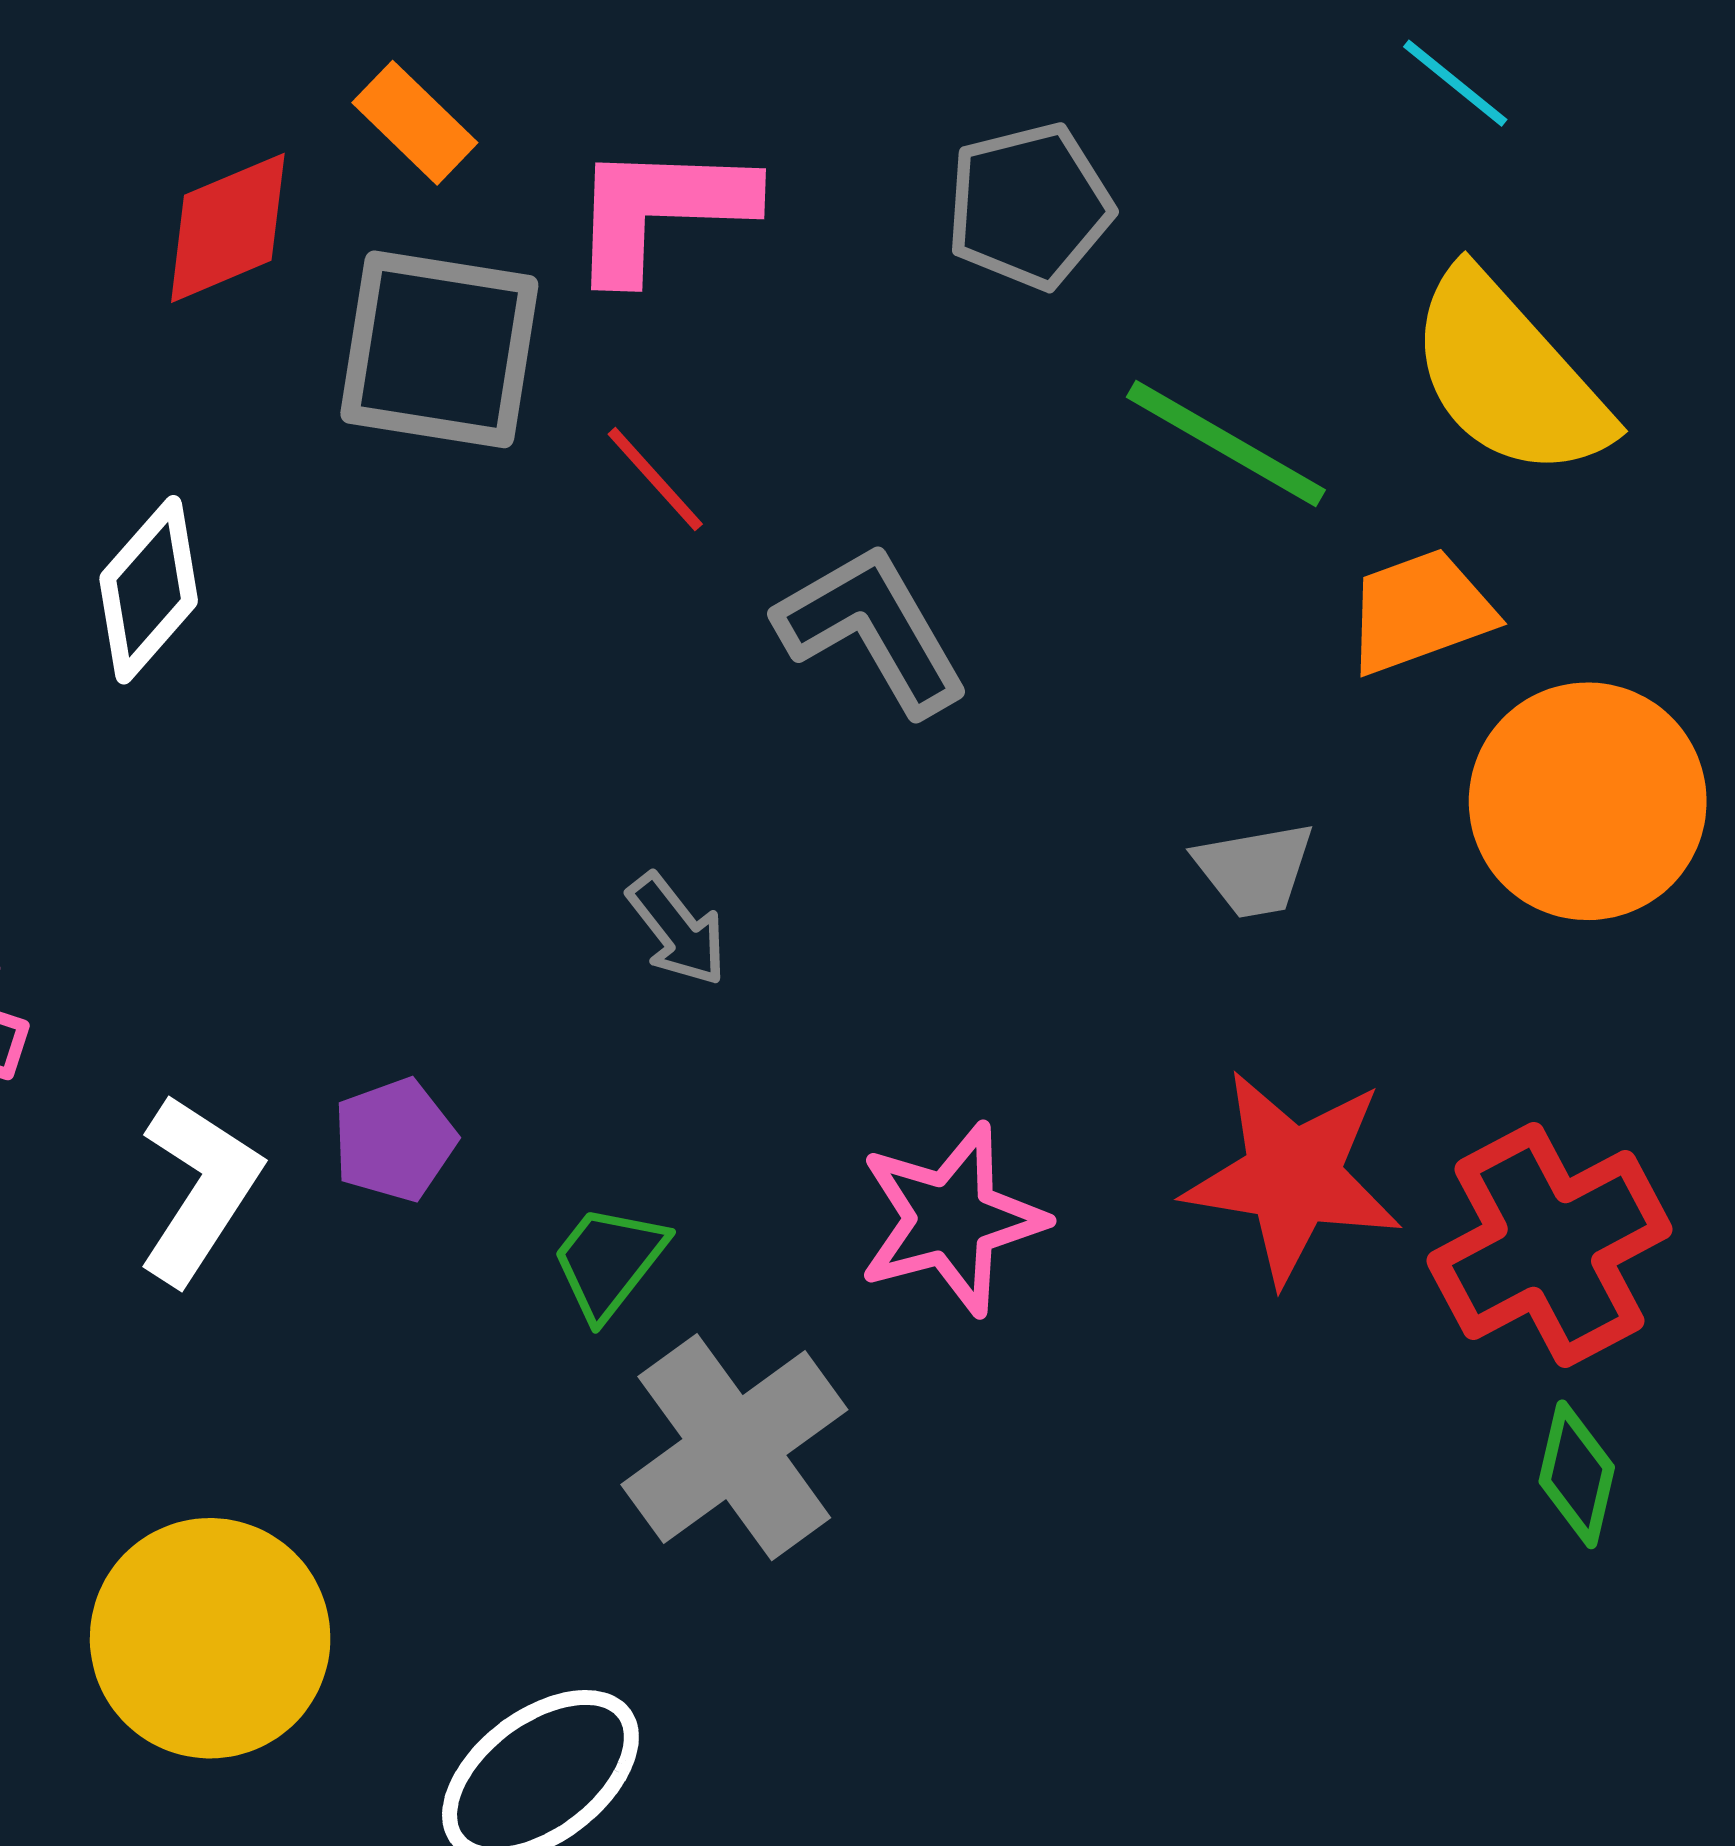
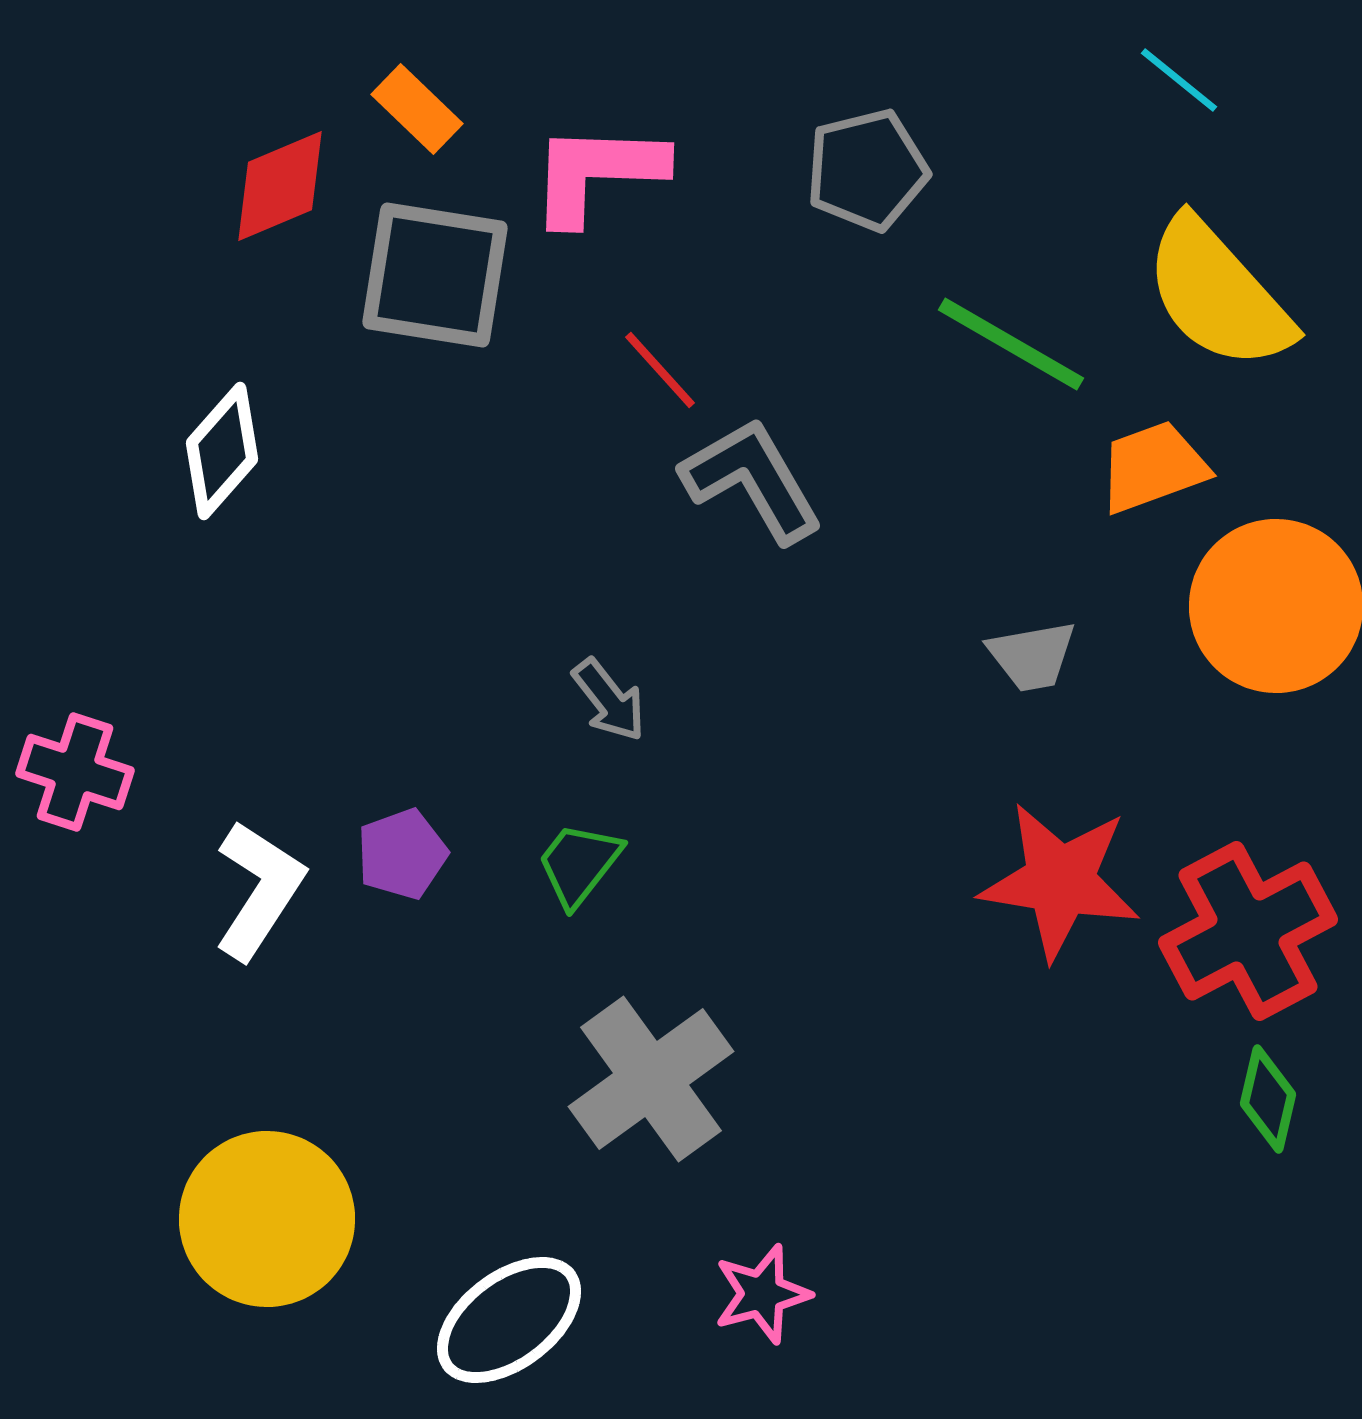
red line: (655, 479) -> (660, 370), moved
pink star: (951, 1219) -> (762, 1294), moved, size x0.7
green trapezoid: (609, 1261) -> (579, 864), moved

